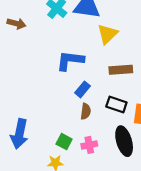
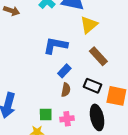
brown rectangle: (121, 70) -> (98, 56), turned 48
green square: (64, 142) -> (46, 114), turned -32

